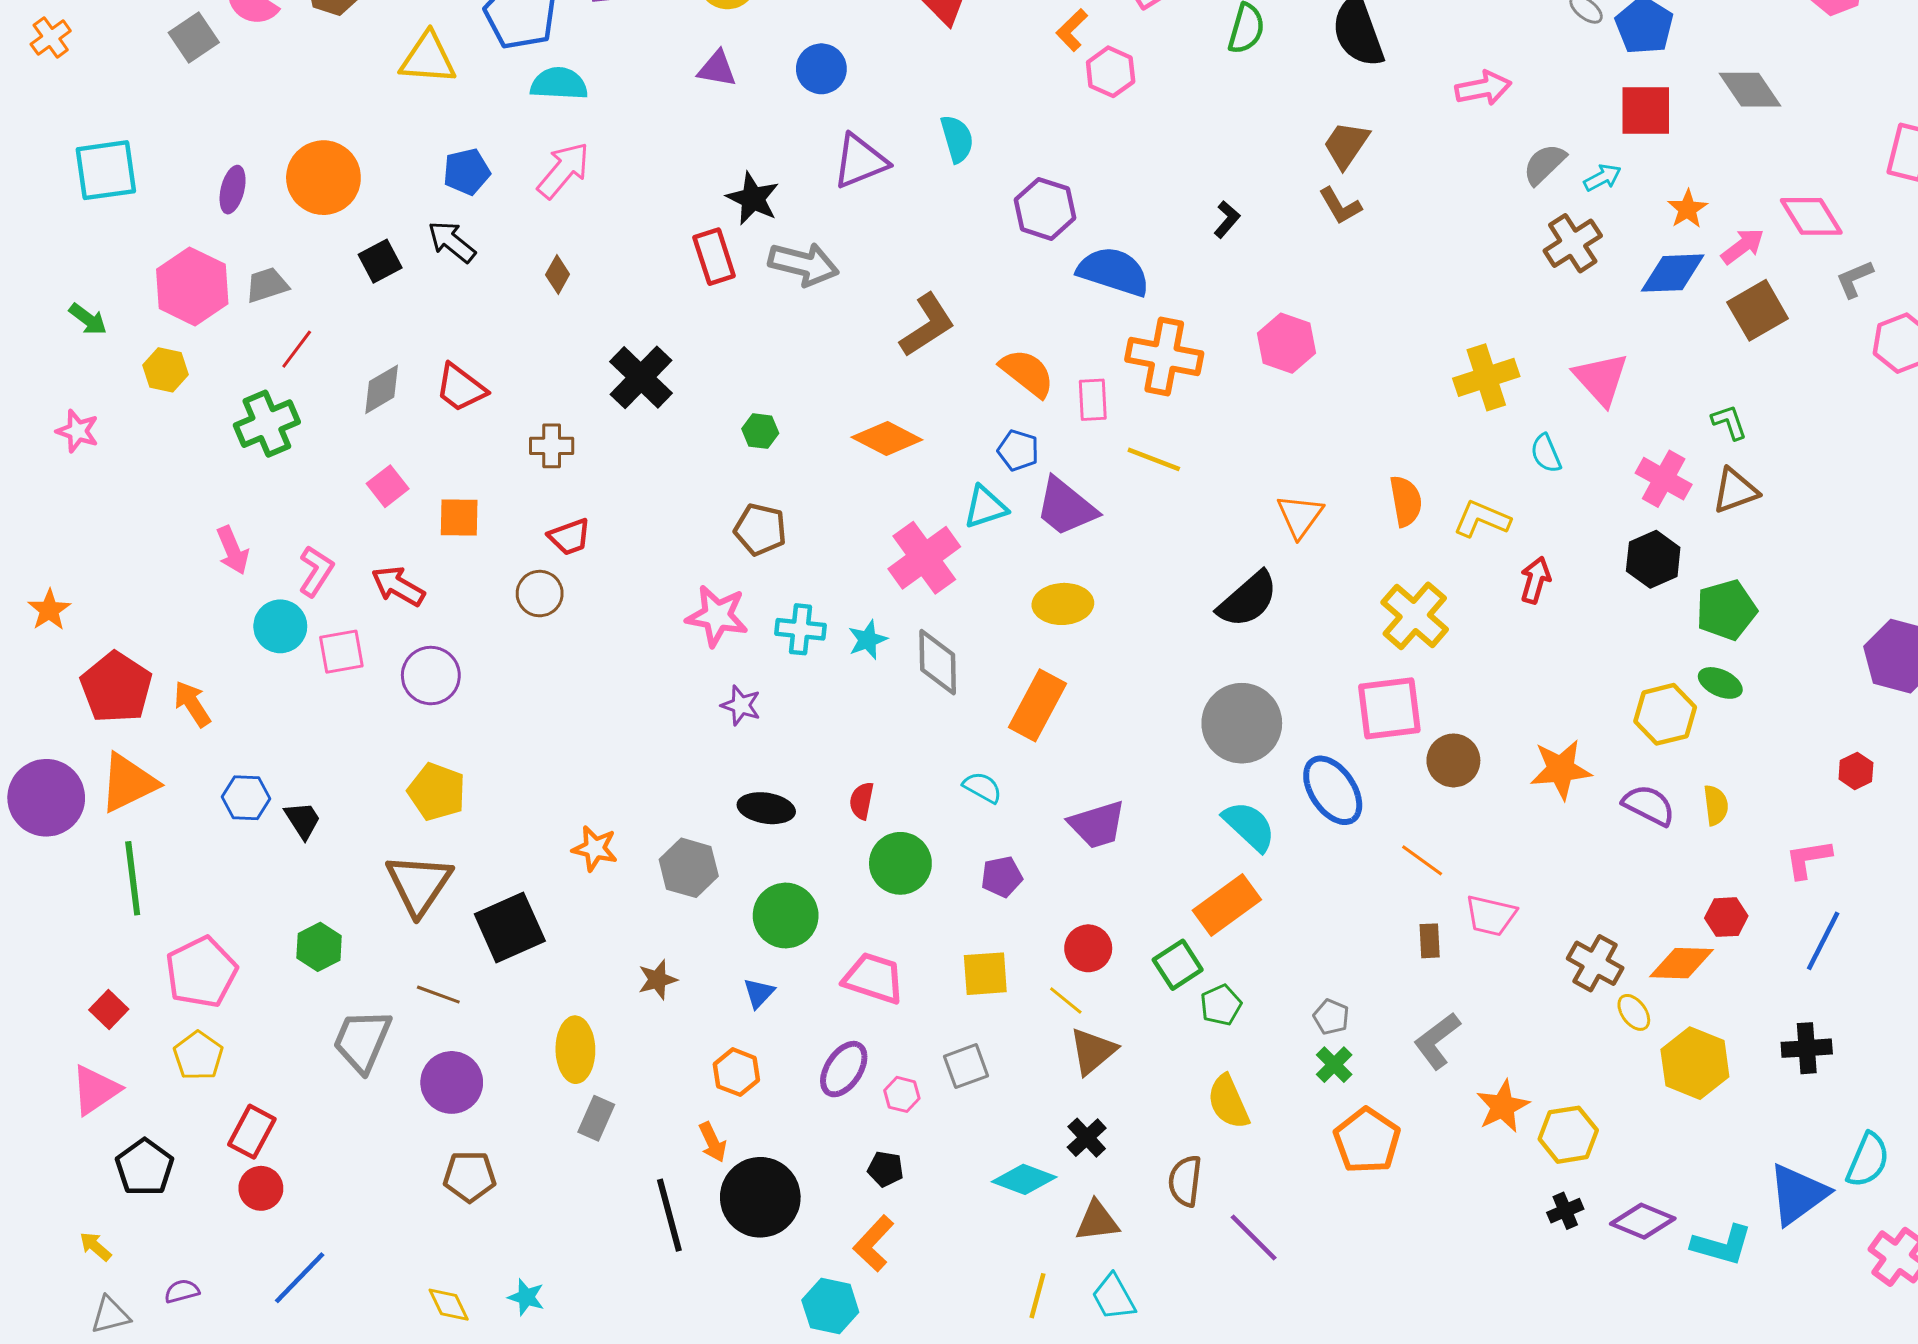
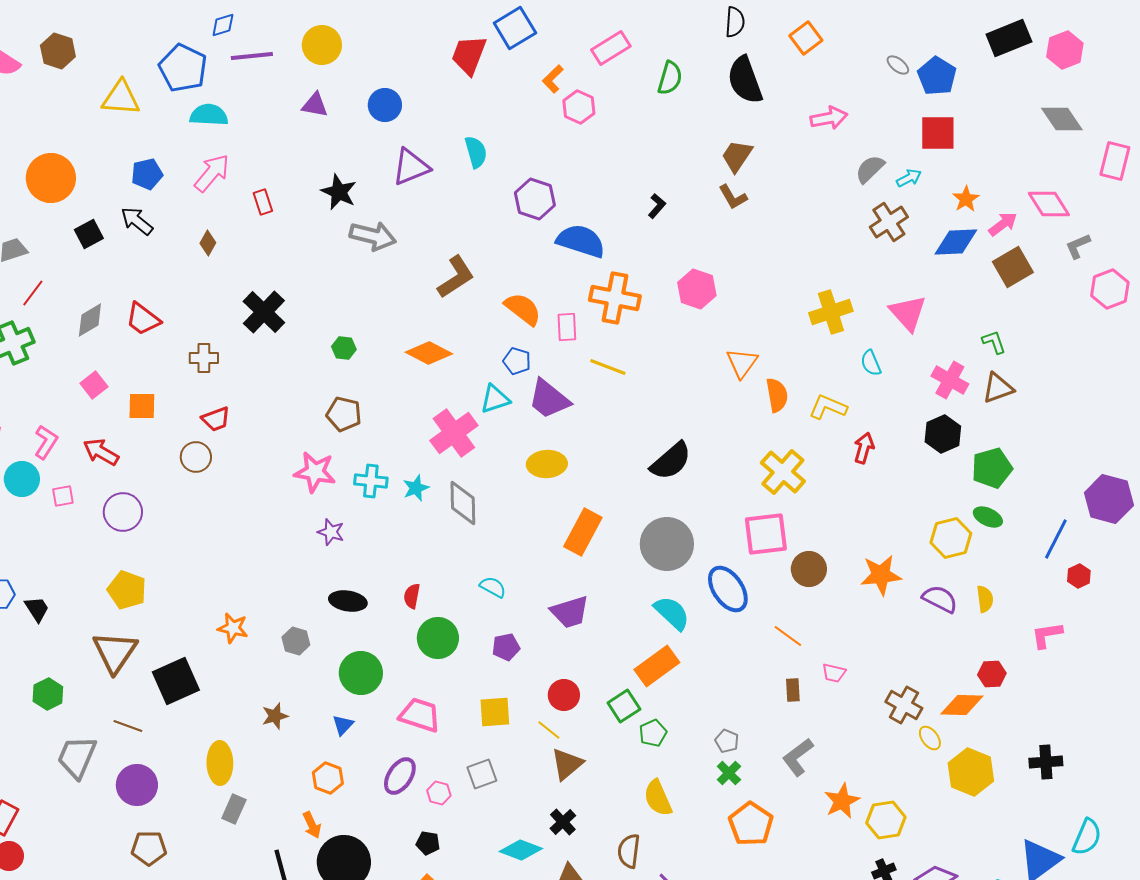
gray diamond: (1750, 90) -> (1062, 119), moved
red rectangle: (714, 257) -> (263, 202), moved, size x0.7
orange triangle: (1300, 516) -> (742, 363), moved
pink square: (341, 652) -> (63, 496), size x0.7
orange rectangle: (1038, 705) -> (583, 532), moved
gray hexagon: (689, 868) -> (296, 641), size x0.7
pink trapezoid: (1491, 916) -> (834, 673), size x0.7
blue line: (1823, 941) -> (1056, 539), moved

